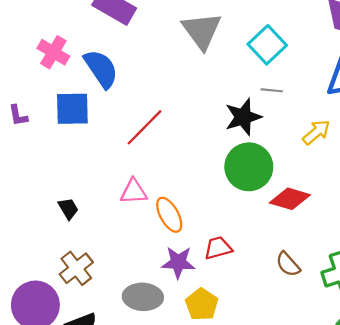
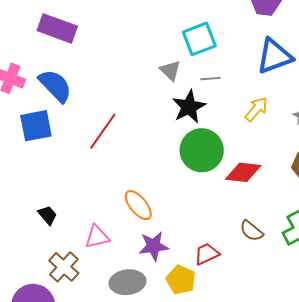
gray triangle: (202, 31) -> (170, 70), moved, size x0.6
cyan square: (267, 45) -> (199, 39), turned 32
pink triangle: (134, 192) -> (97, 237), moved
red trapezoid: (218, 248) -> (207, 254), moved

